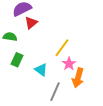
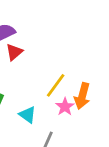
orange arrow: (78, 78) -> (82, 96), moved

